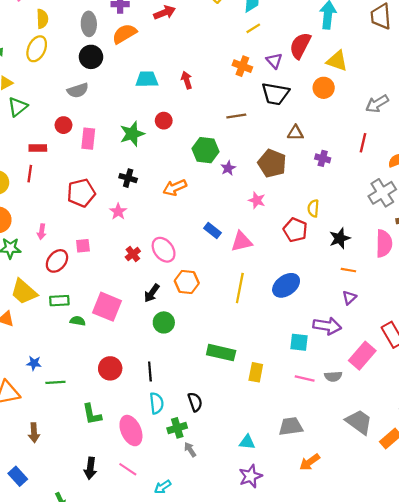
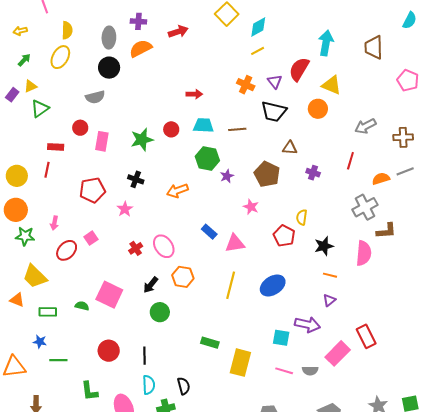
cyan trapezoid: (147, 79) -> (203, 125), moved
red arrow: (187, 80) -> (194, 94), turned 105
pink square: (83, 246) -> (91, 238), turned -32
green rectangle: (59, 301) -> (48, 312), moved
green rectangle: (221, 353) -> (210, 343), size x0.7
yellow rectangle: (256, 372) -> (240, 363), size x1.5

